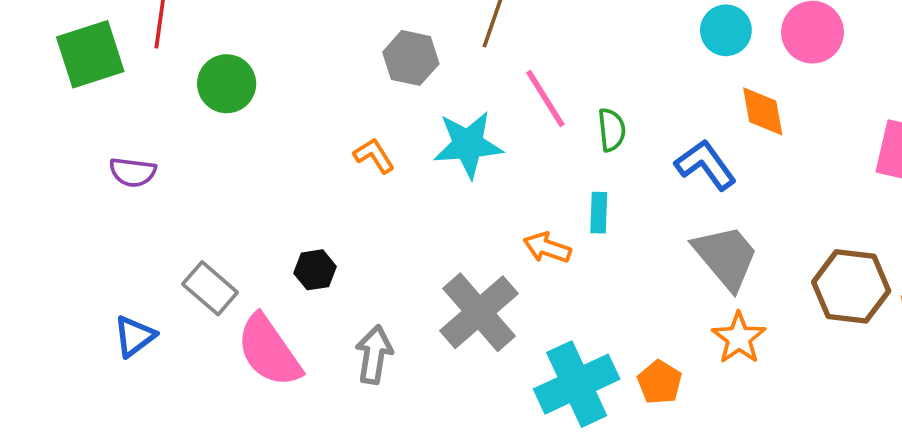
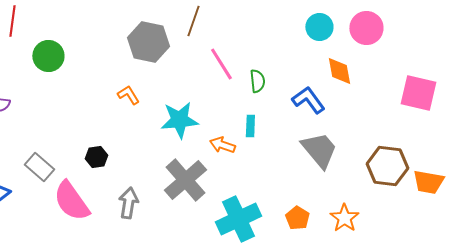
gray hexagon: (411, 58) -> (148, 42), size x1.4
cyan star: (468, 145) -> (179, 120), moved
orange star: (739, 338) -> (344, 218), moved
orange pentagon: (660, 382) -> (297, 218), moved

